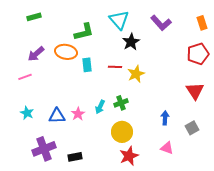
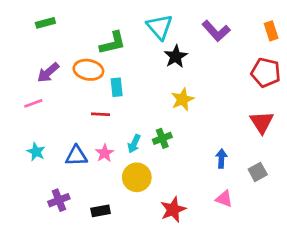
red pentagon: (198, 54) -> (266, 73), turned 30
red line: (115, 67) -> (101, 114), moved
yellow circle: (122, 132) -> (137, 177), moved
purple cross: (44, 149) -> (59, 200), size x0.7

